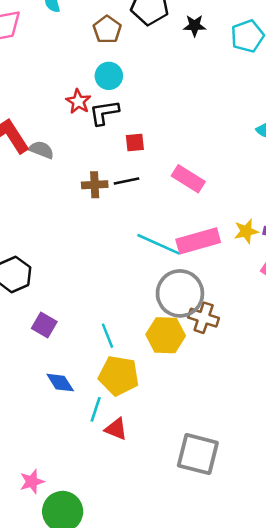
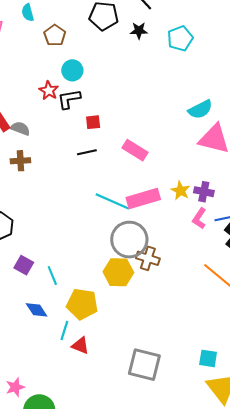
brown pentagon: (107, 30) -> (55, 35), moved
brown cross: (95, 185) -> (20, 161), moved
yellow star: (246, 231) -> (181, 191), turned -30
cyan line: (108, 336) -> (52, 276), moved

